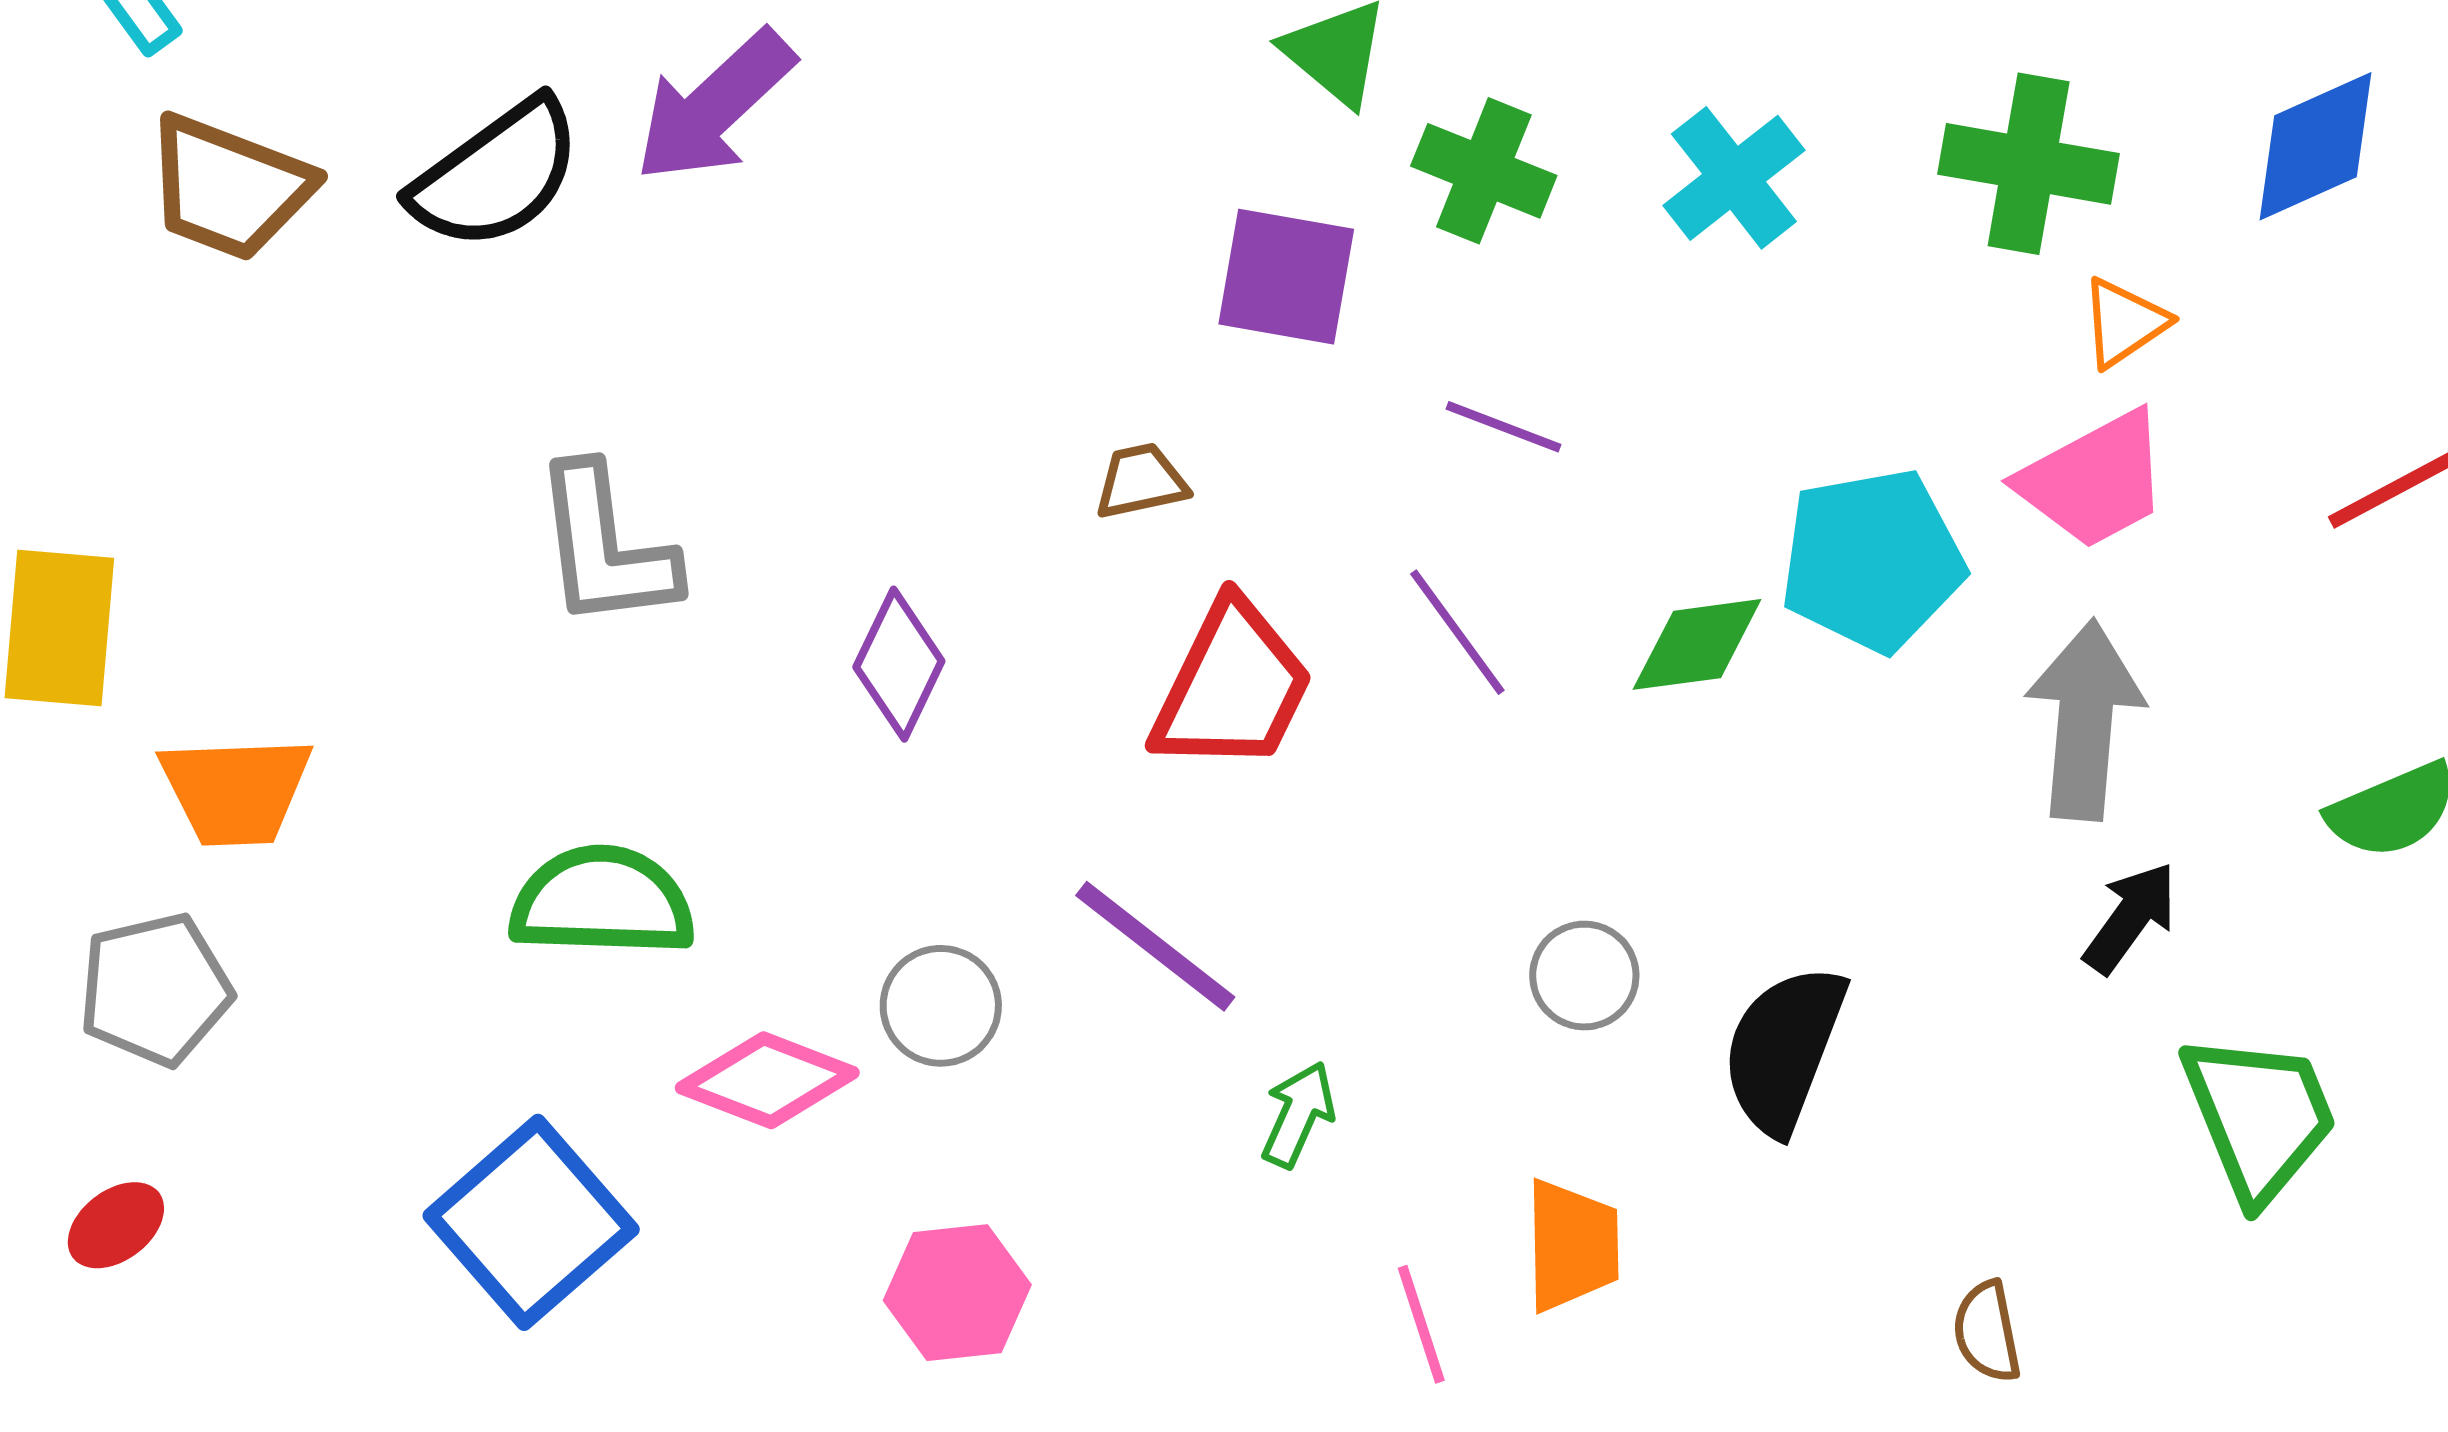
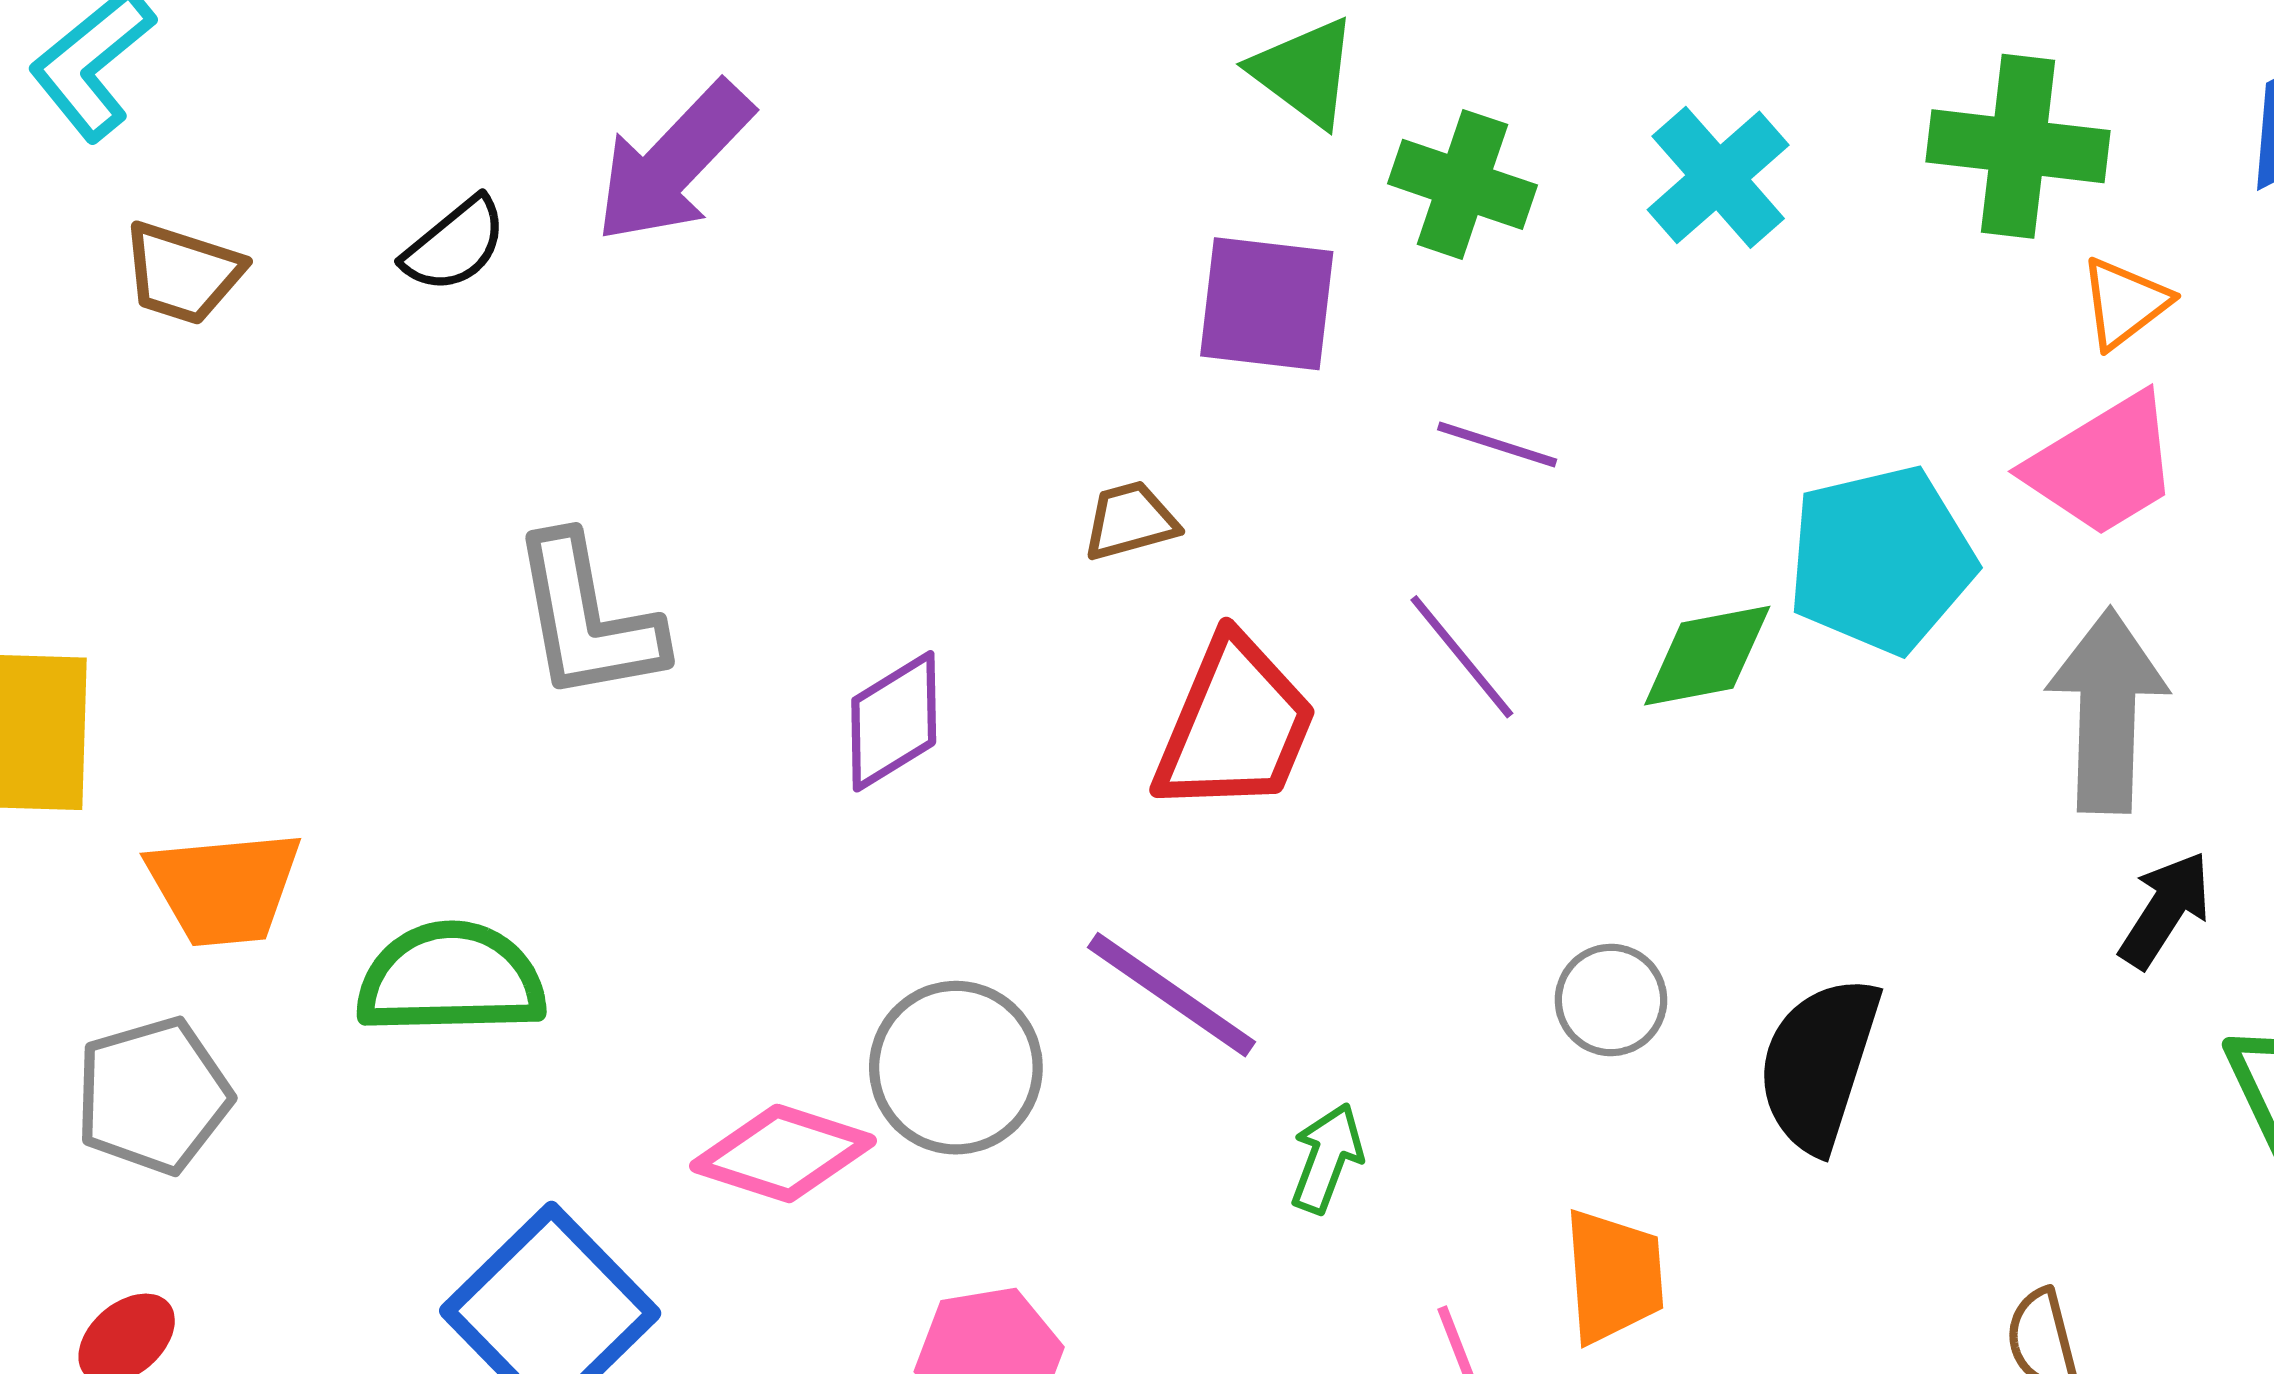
black semicircle: (496, 175) -> (455, 245), size x0.6
brown trapezoid: (229, 187) -> (183, 273), size x0.7
purple diamond: (899, 664) -> (894, 721), turned 36
green semicircle: (602, 902) -> (451, 979), moved
gray circle: (941, 1006) -> (956, 1068), size x1.4

